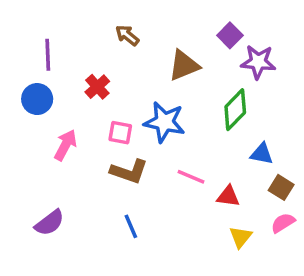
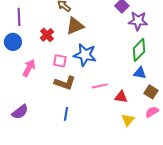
brown triangle: (184, 65) -> (75, 26), moved
green diamond: (235, 110) -> (139, 50), moved
pink line: (191, 177) -> (100, 86), turned -35
blue line: (131, 226) -> (66, 114), turned 32

